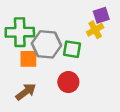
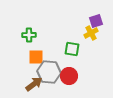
green cross: (20, 32) -> (29, 35), size x0.6
gray hexagon: (46, 44) -> (49, 72), moved

